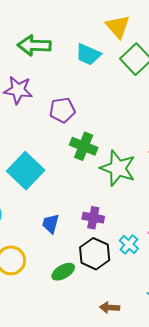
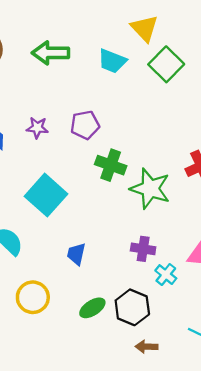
purple star: (18, 90) -> (37, 128), moved, size x0.7
purple cross: (93, 218) -> (143, 249), moved
black hexagon: (95, 254) -> (132, 307), moved

